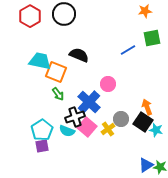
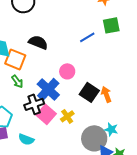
gray circle: (121, 119) -> (94, 138), moved, size x1.6
black square: (143, 122) -> (89, 92), moved
cyan star: (156, 130) -> (111, 129), moved
cyan semicircle: (67, 131) -> (26, 139), moved

